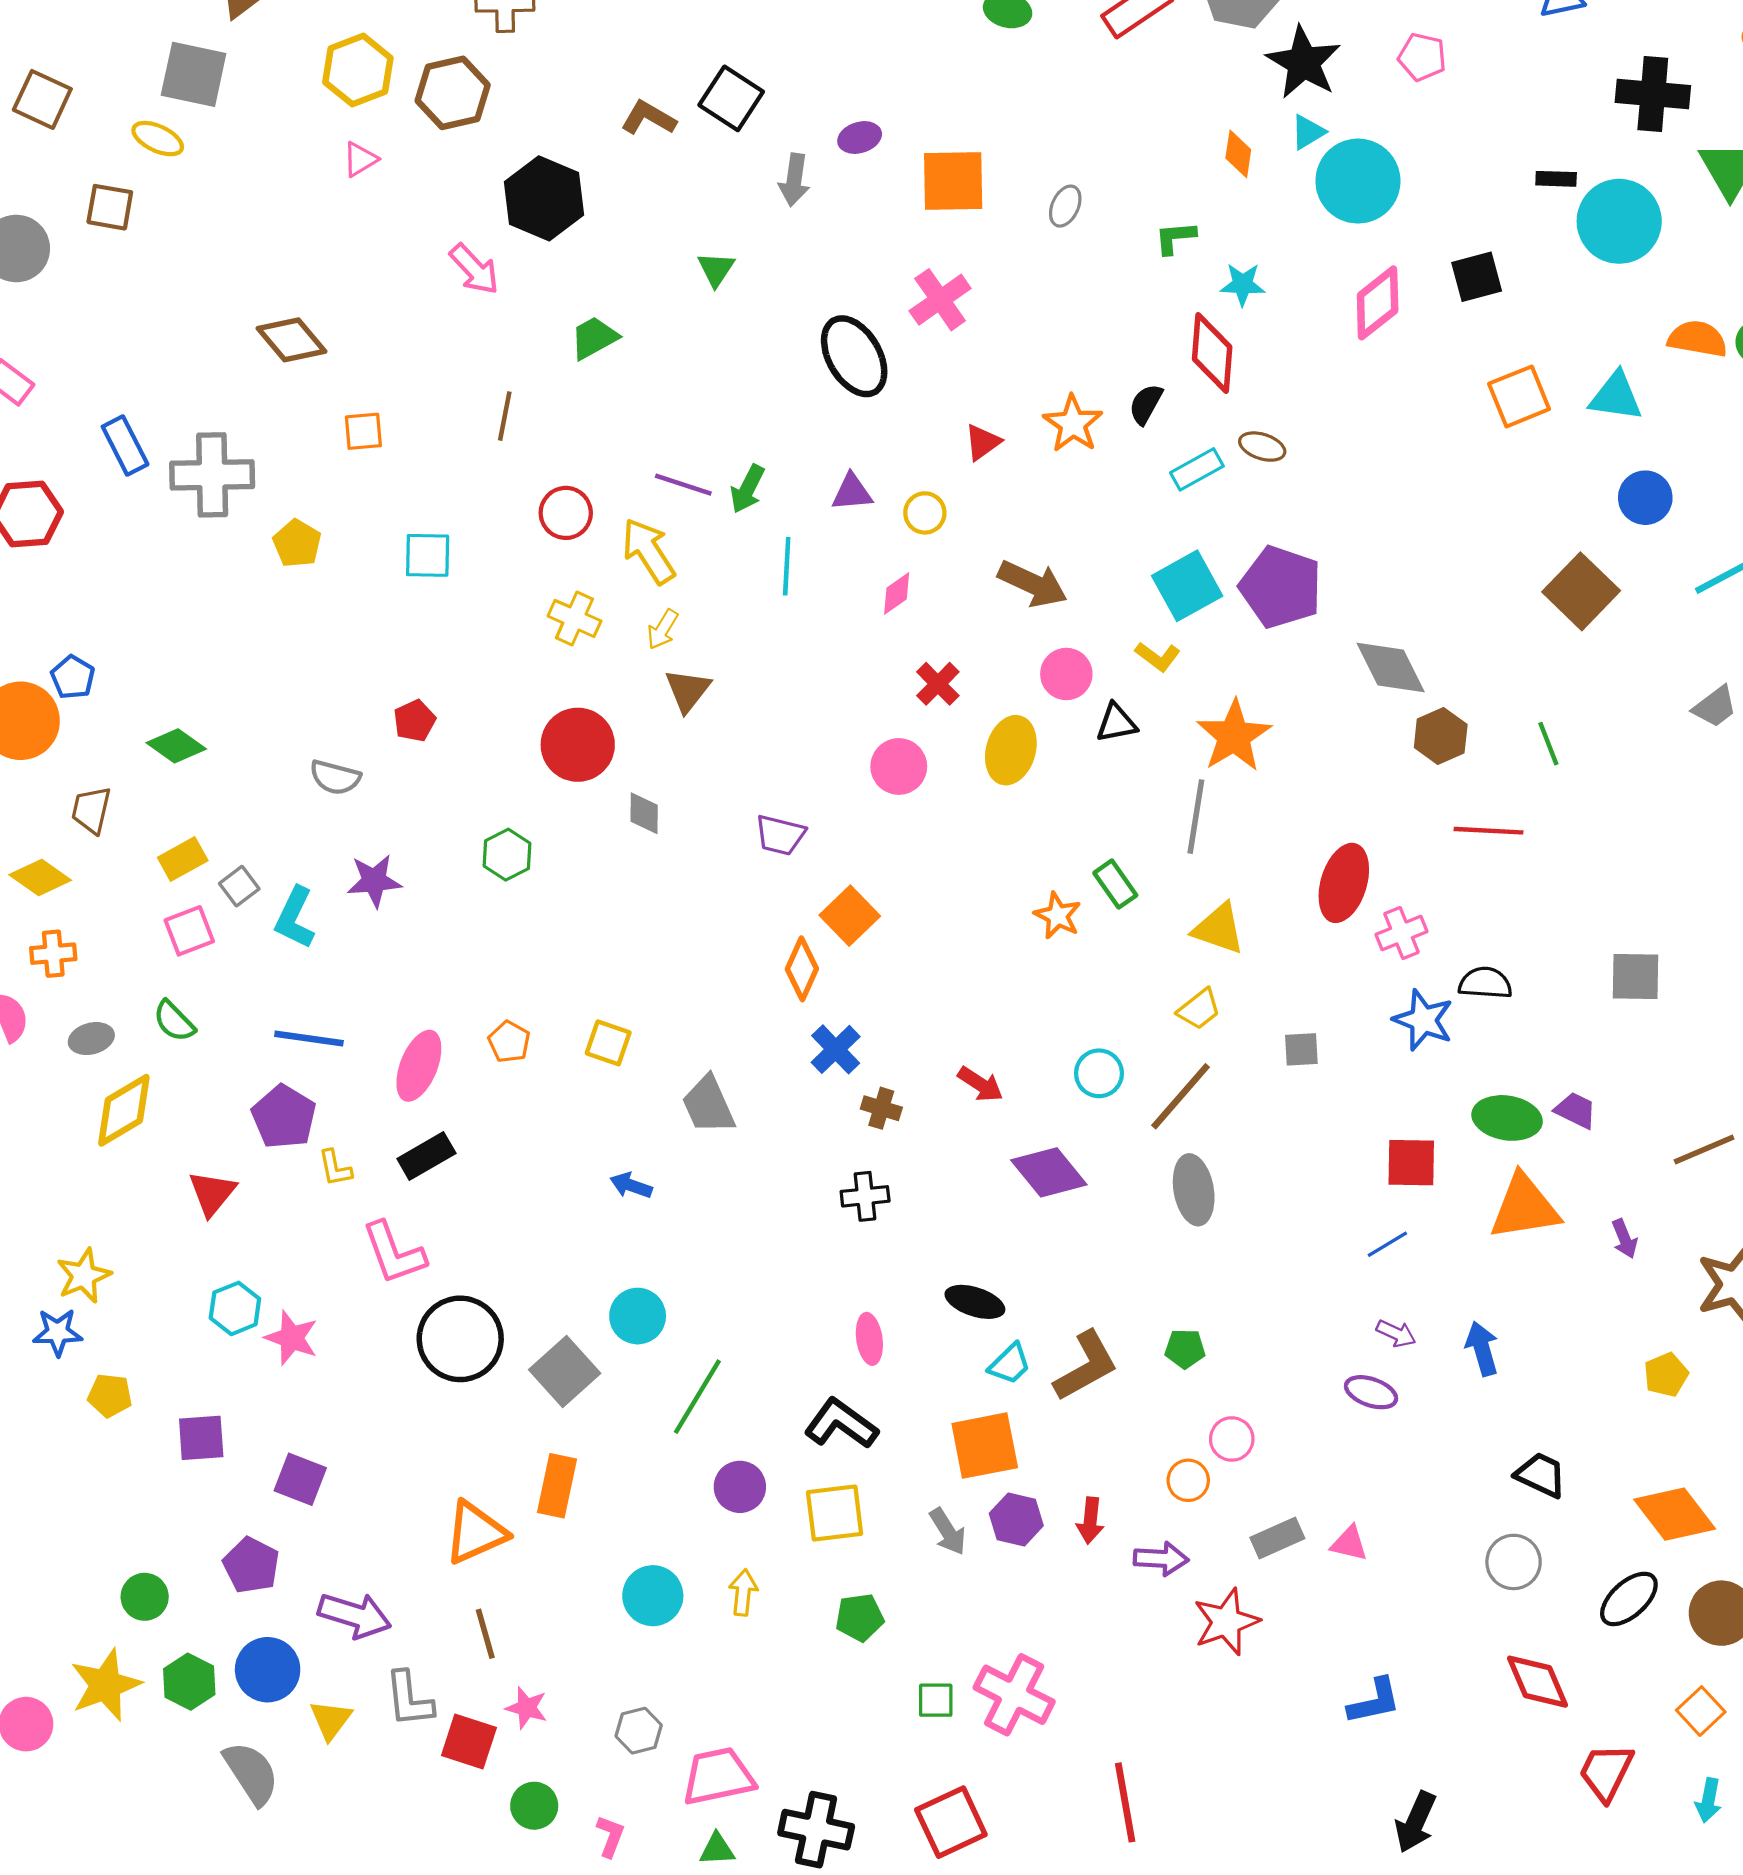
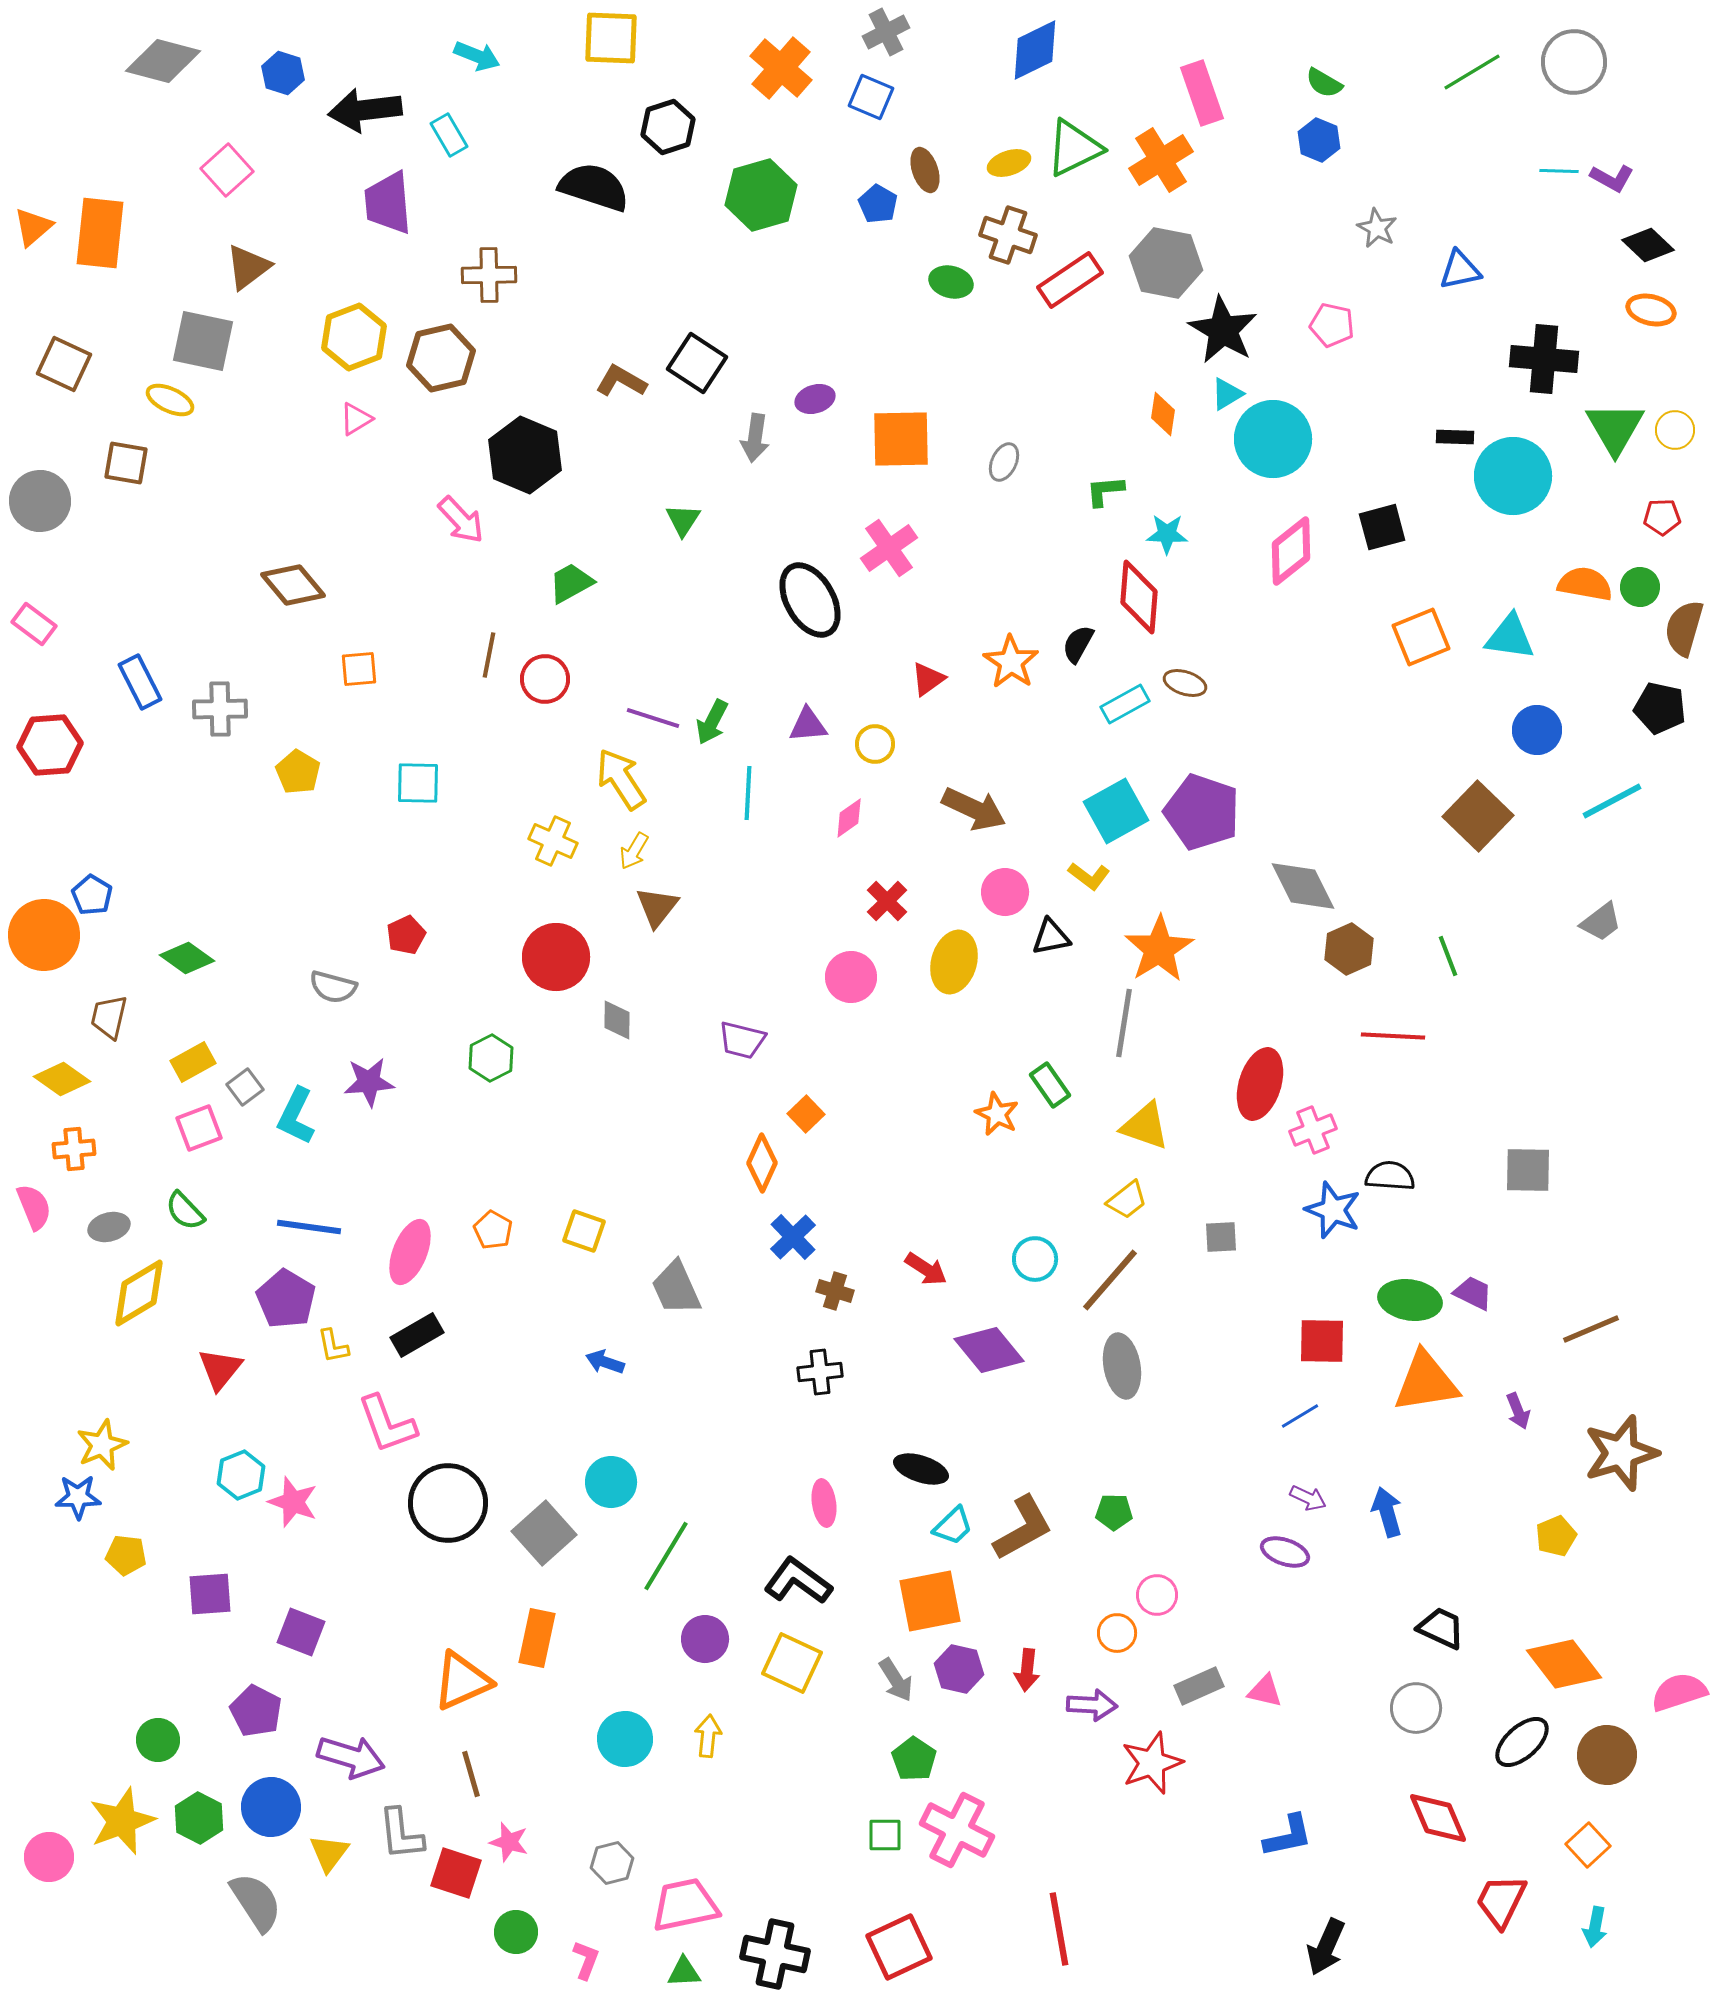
gray cross: (212, 475) -> (220, 709), size x0.7
red circle: (566, 513) -> (545, 679), moved
orange square: (850, 916) -> (806, 1114), size x0.7
yellow square: (835, 1513) -> (792, 1663), turned 32
green pentagon: (860, 1617) -> (914, 1759), moved, turned -30

